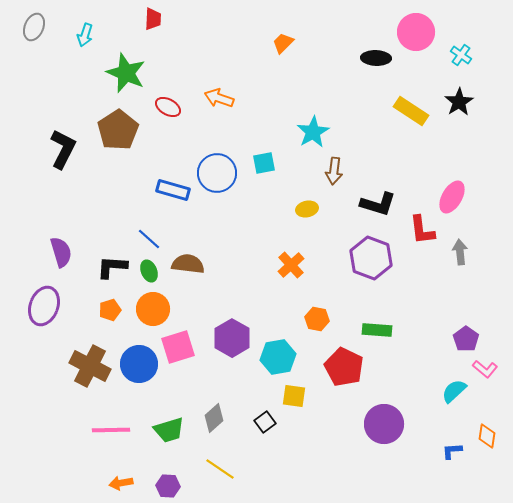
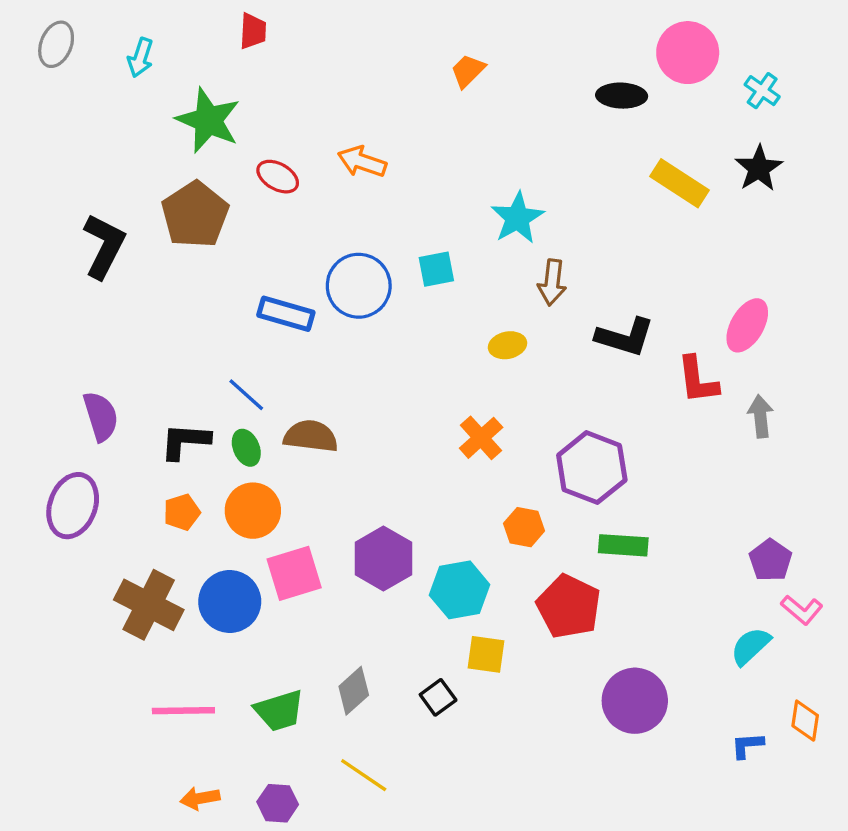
purple hexagon: (371, 258) -> (592, 468), moved

